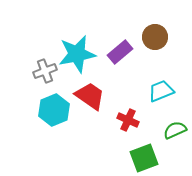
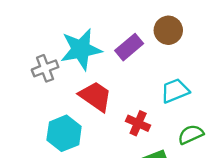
cyan hexagon: (54, 110) -> (64, 133), moved

